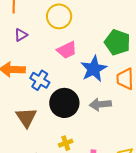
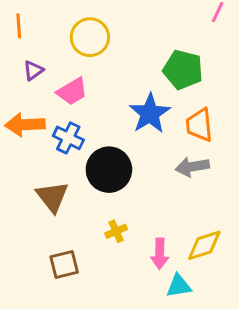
pink trapezoid: (67, 50) -> (72, 91), moved
gray arrow: (100, 104) -> (192, 167), moved

